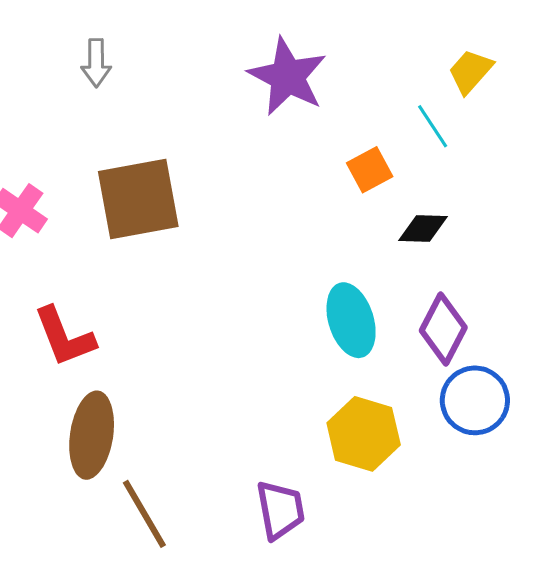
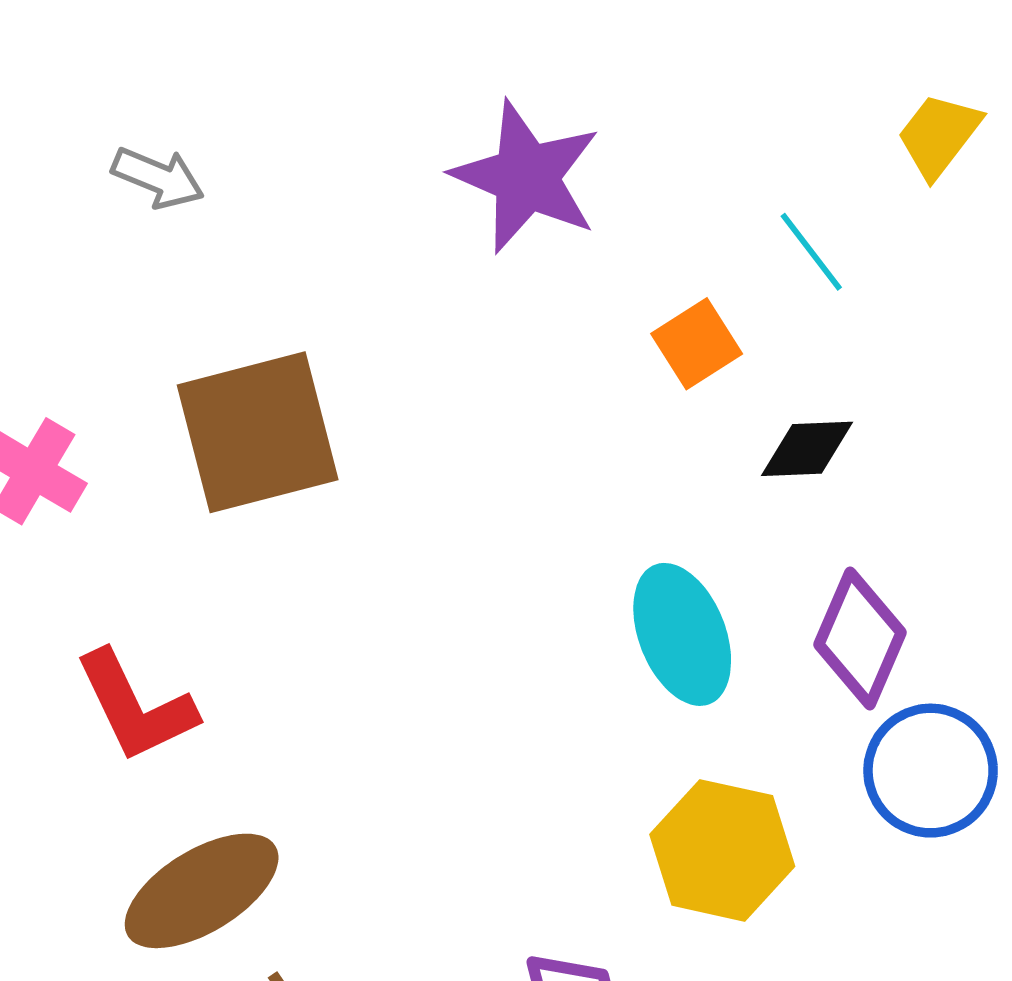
gray arrow: (96, 63) -> (158, 178), turned -63
yellow trapezoid: (470, 71) -> (939, 135), moved
brown ellipse: (92, 435) -> (202, 891), turned 54

